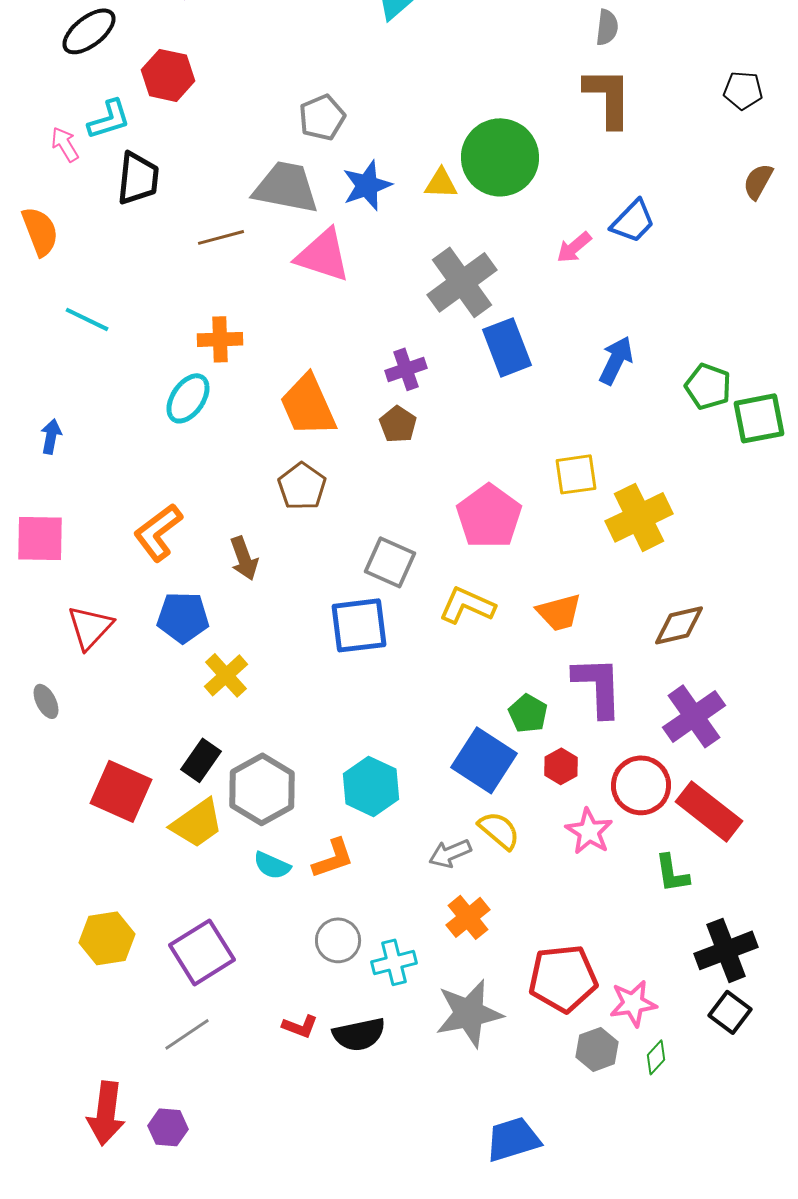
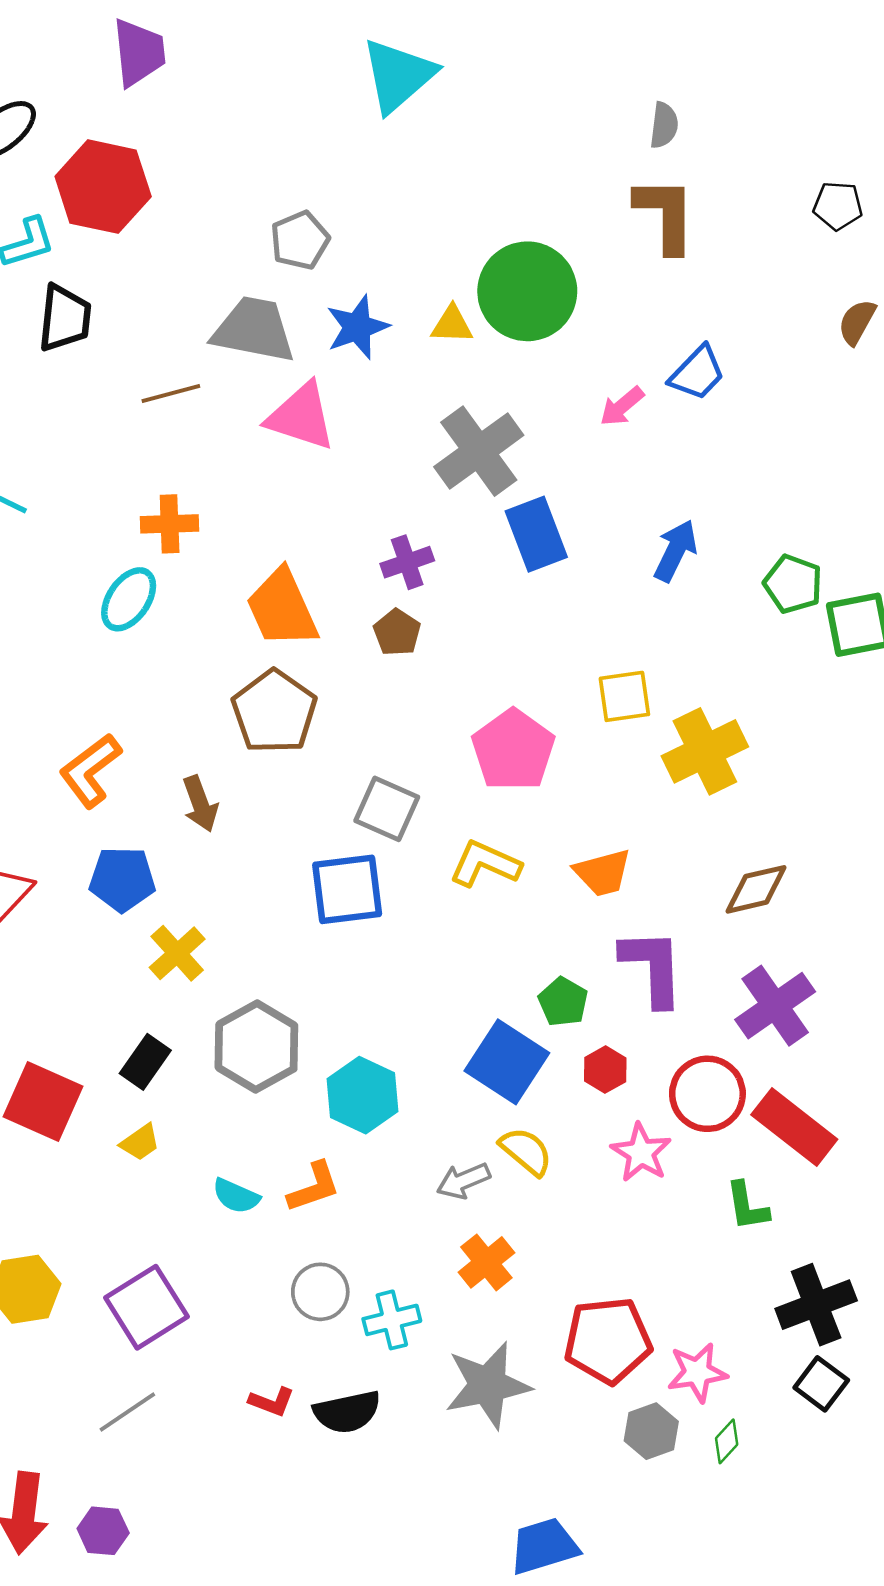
red hexagon: (168, 75) -> (103, 187), size x1.4
brown pentagon: (302, 486) -> (274, 712), size x1.4
gray hexagon: (262, 789) -> (256, 1047), moved
yellow trapezoid: (197, 823) -> (140, 1142), size x0.6

